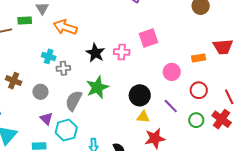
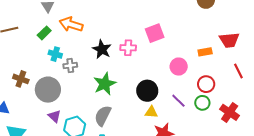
green rectangle: (25, 20) -> (44, 33), moved, turned -40
gray circle: (40, 92) -> (48, 90), size x1.6
red line: (229, 97) -> (238, 71), moved
gray semicircle: (74, 101) -> (103, 116), moved
green circle: (196, 120) -> (202, 103), moved

